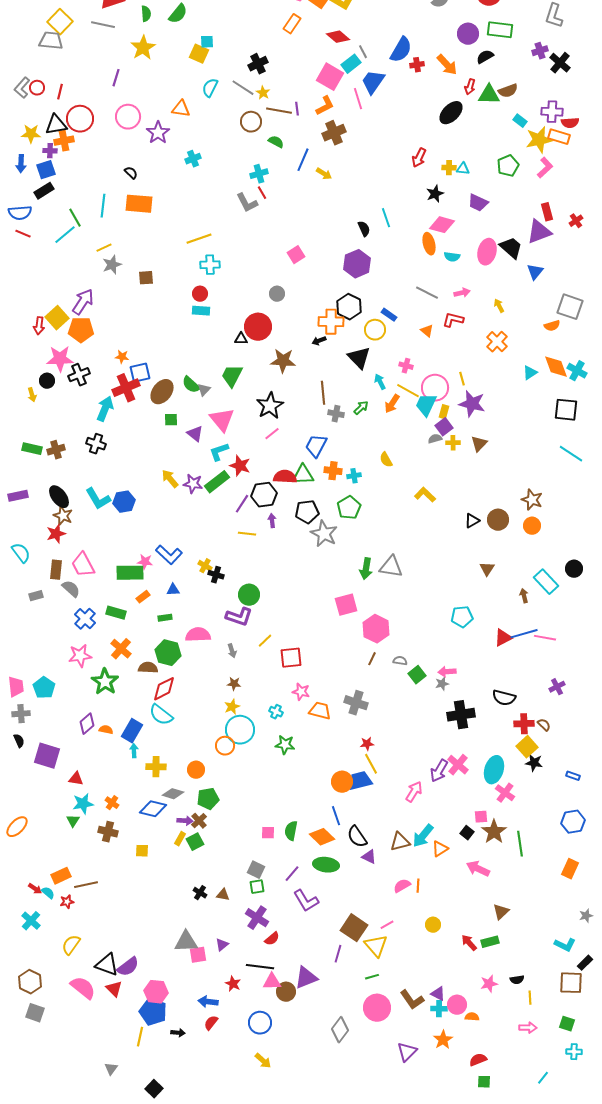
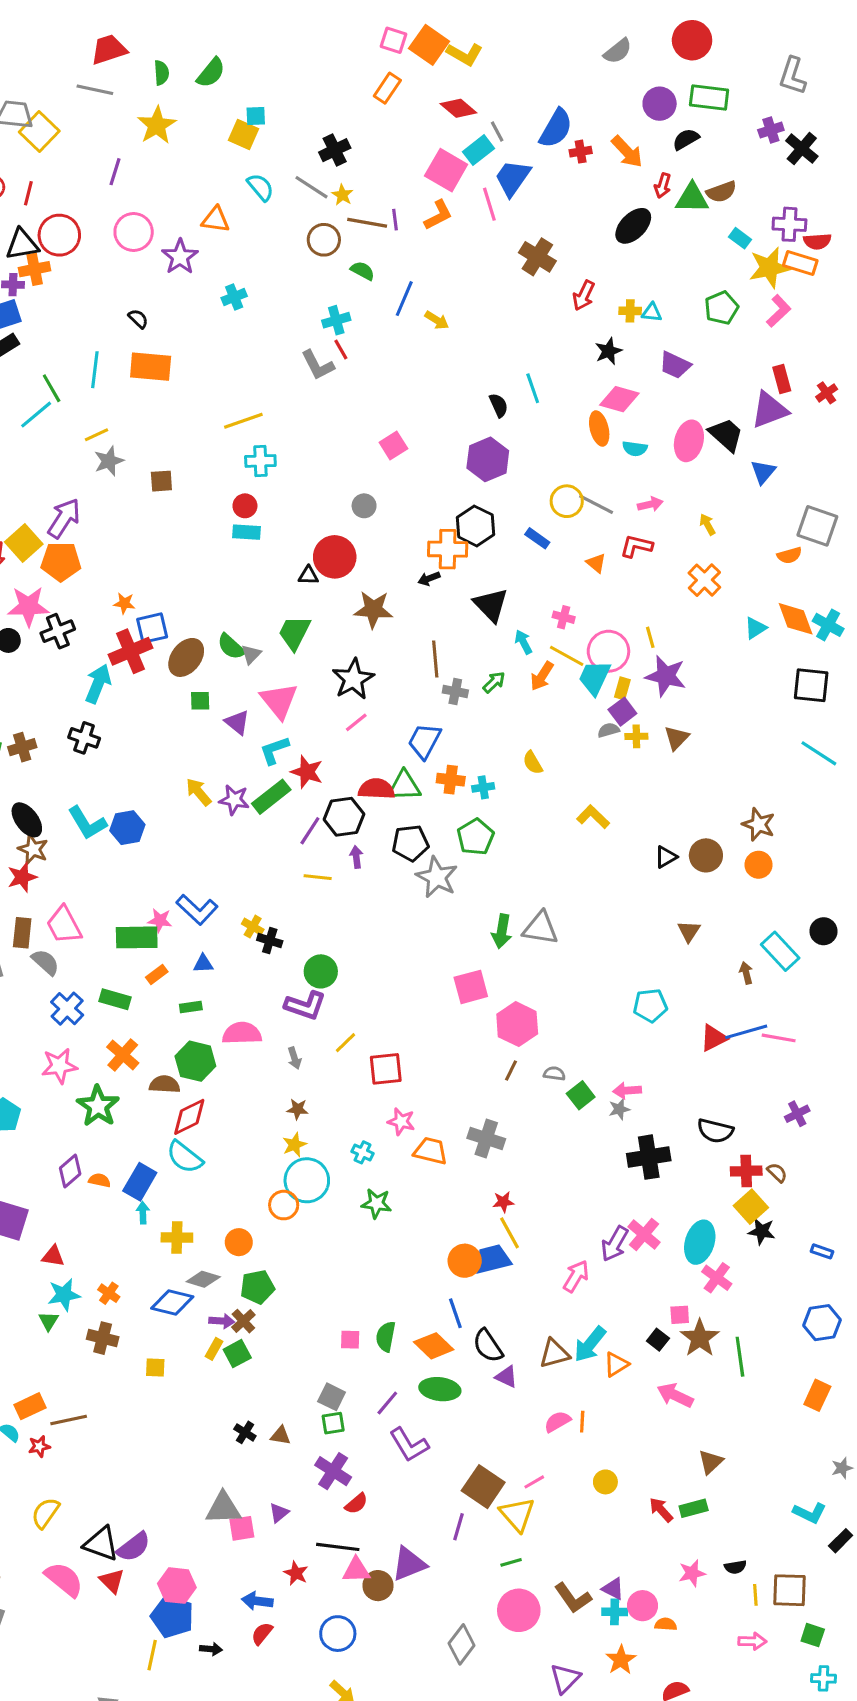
yellow square: (60, 22) -> (39, 131), moved
cyan semicircle: (210, 88) -> (260, 187), turned 114
brown cross: (334, 133) -> (537, 257), moved, turned -35
yellow circle: (375, 330) -> (567, 501), moved
brown square: (571, 983) -> (789, 1590), moved

